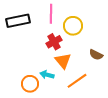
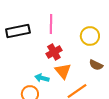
yellow circle: (73, 26) -> (90, 36), moved
cyan arrow: (47, 75) -> (42, 78), moved

